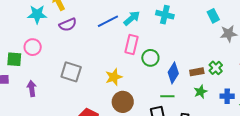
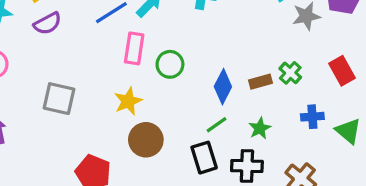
pink rectangle: (131, 45) -> (134, 48), moved
green circle: (150, 58) -> (170, 64), moved
green star: (201, 92) -> (260, 128), moved
green line: (167, 96) -> (217, 125), turned -32

